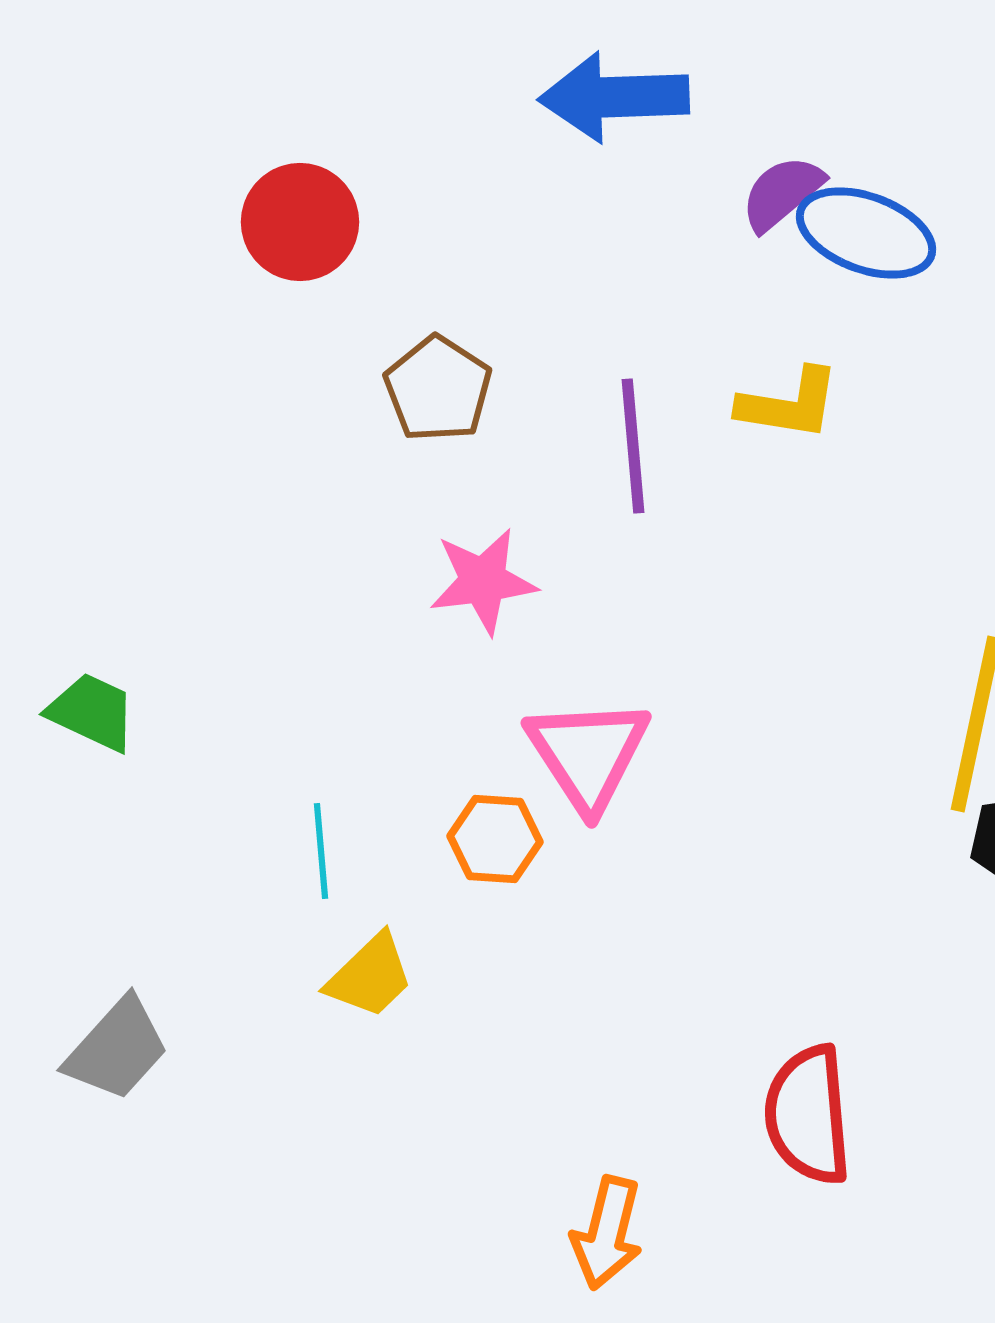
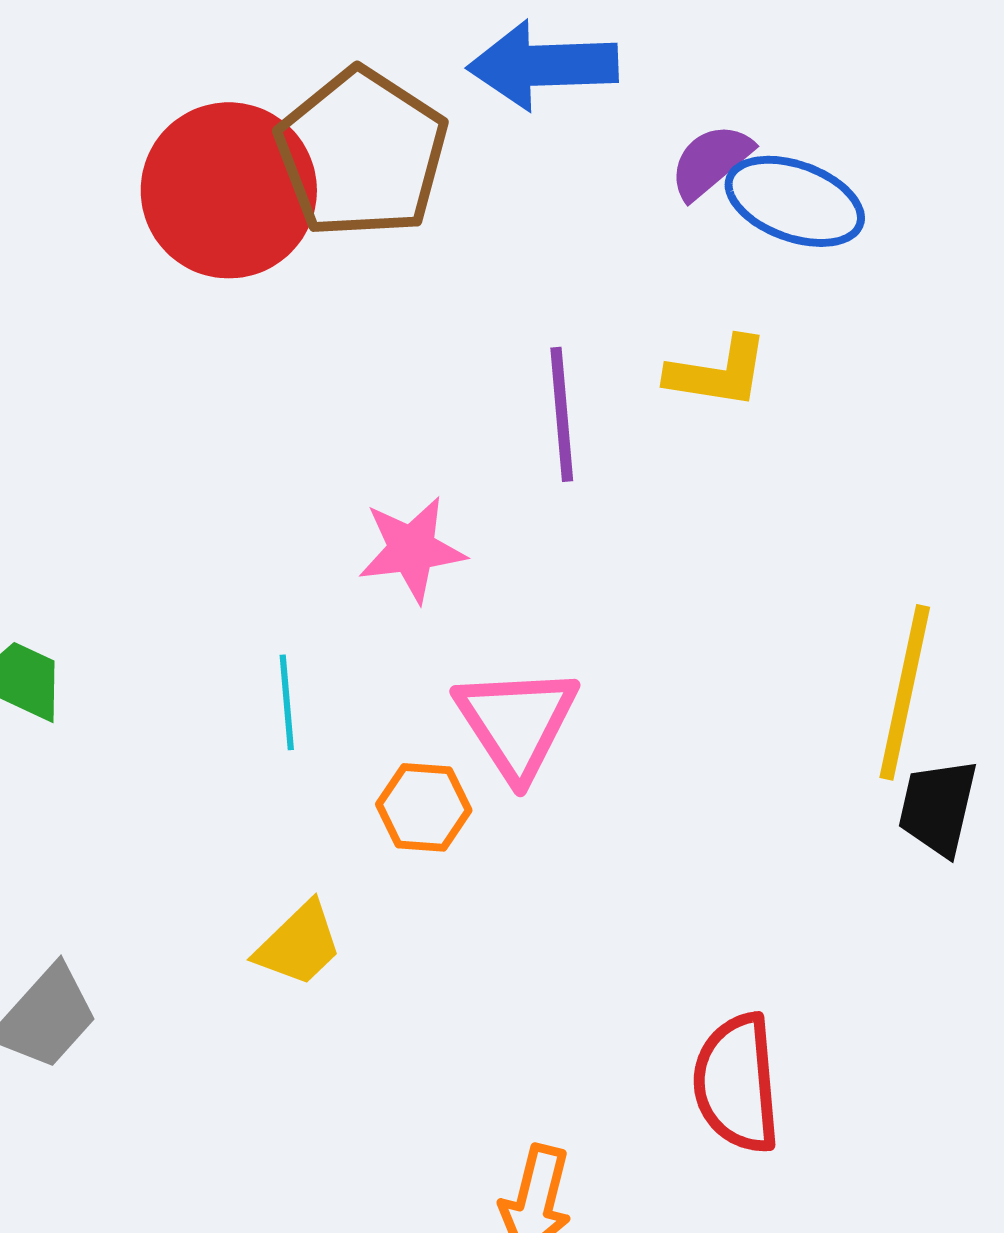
red circle: (300, 222) -> (229, 190), size x1.5
brown pentagon: (438, 389) -> (362, 153), moved, size x1.6
cyan line: (321, 851) -> (287, 702), moved

